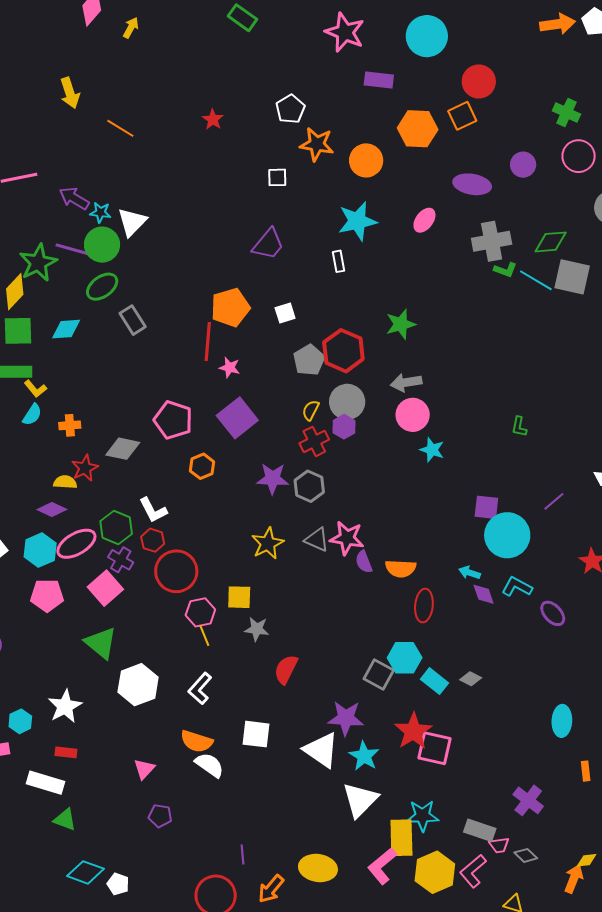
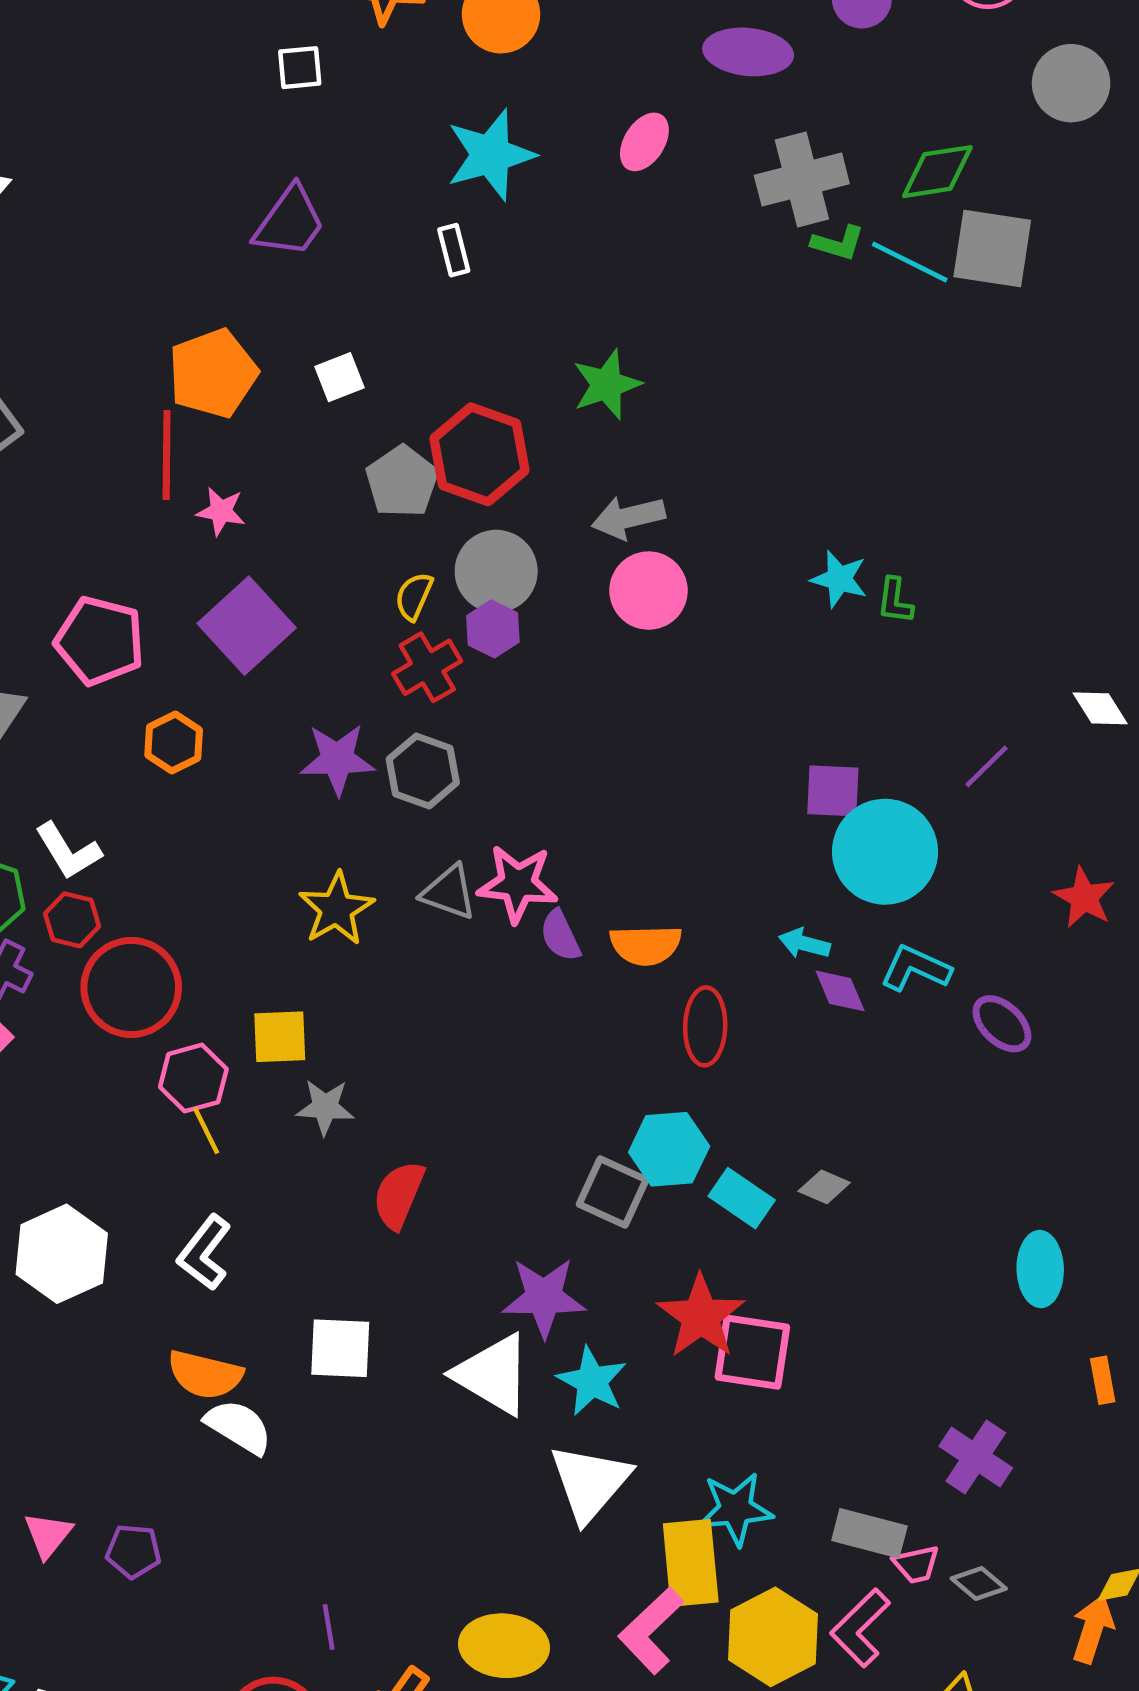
cyan star: (432, 450) -> (839, 579), moved
pink triangle: (144, 769) -> (48, 1535), moved

